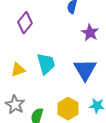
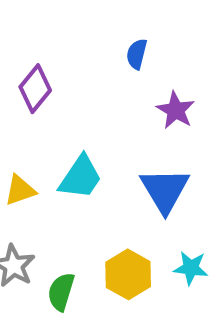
cyan trapezoid: (46, 64) -> (81, 177), turned 50

